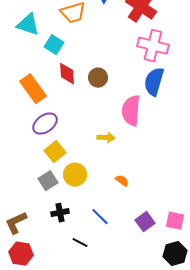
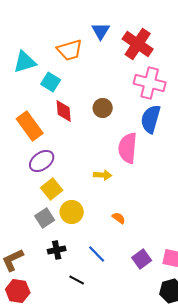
cyan triangle: (28, 25) -> (25, 62), turned -35
brown circle: (98, 78) -> (103, 108), moved

